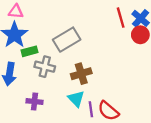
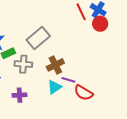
cyan triangle: (76, 99) -> (54, 87), turned 49
purple line: (91, 109) -> (68, 80), moved, turned -56

